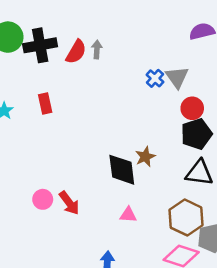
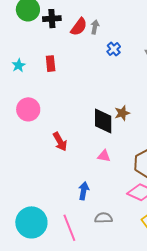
black cross: (40, 45) -> (52, 19), size x0.7
blue cross: (155, 78) -> (114, 49), moved
pink circle: (43, 199) -> (28, 109), moved, size x1.5

